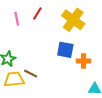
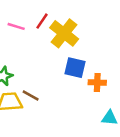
pink line: (17, 19) -> (16, 26), turned -64
yellow cross: (73, 20) -> (64, 33), moved

